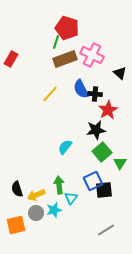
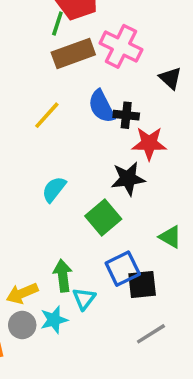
red star: (108, 110) -> (149, 143), turned 30
cyan semicircle: (65, 147) -> (54, 189), moved
green square: (102, 152) -> (103, 217), moved
green triangle: (120, 163) -> (170, 237), turned -32
gray line: (106, 230) -> (151, 334), moved

